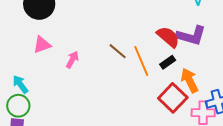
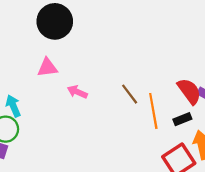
pink arrow: (72, 60) -> (77, 92), turned -108

